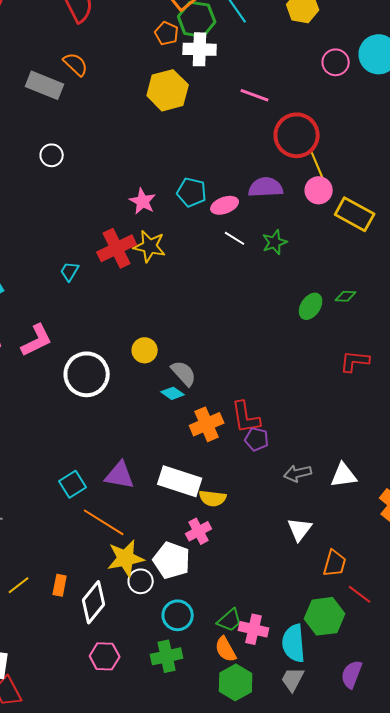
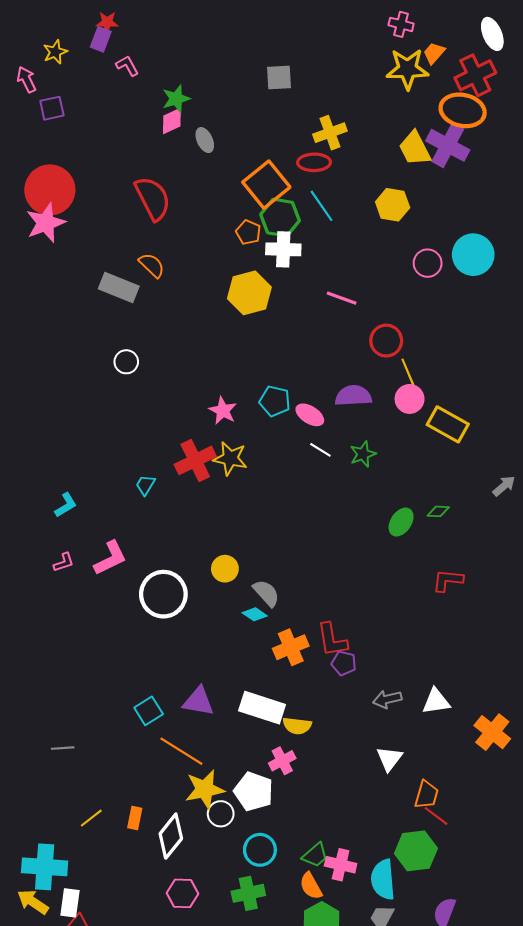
red circle: (297, 135) -> (386, 341), size x0.7
pink ellipse: (225, 205) -> (310, 415), turned 52
red line: (360, 594) -> (436, 816), moved

